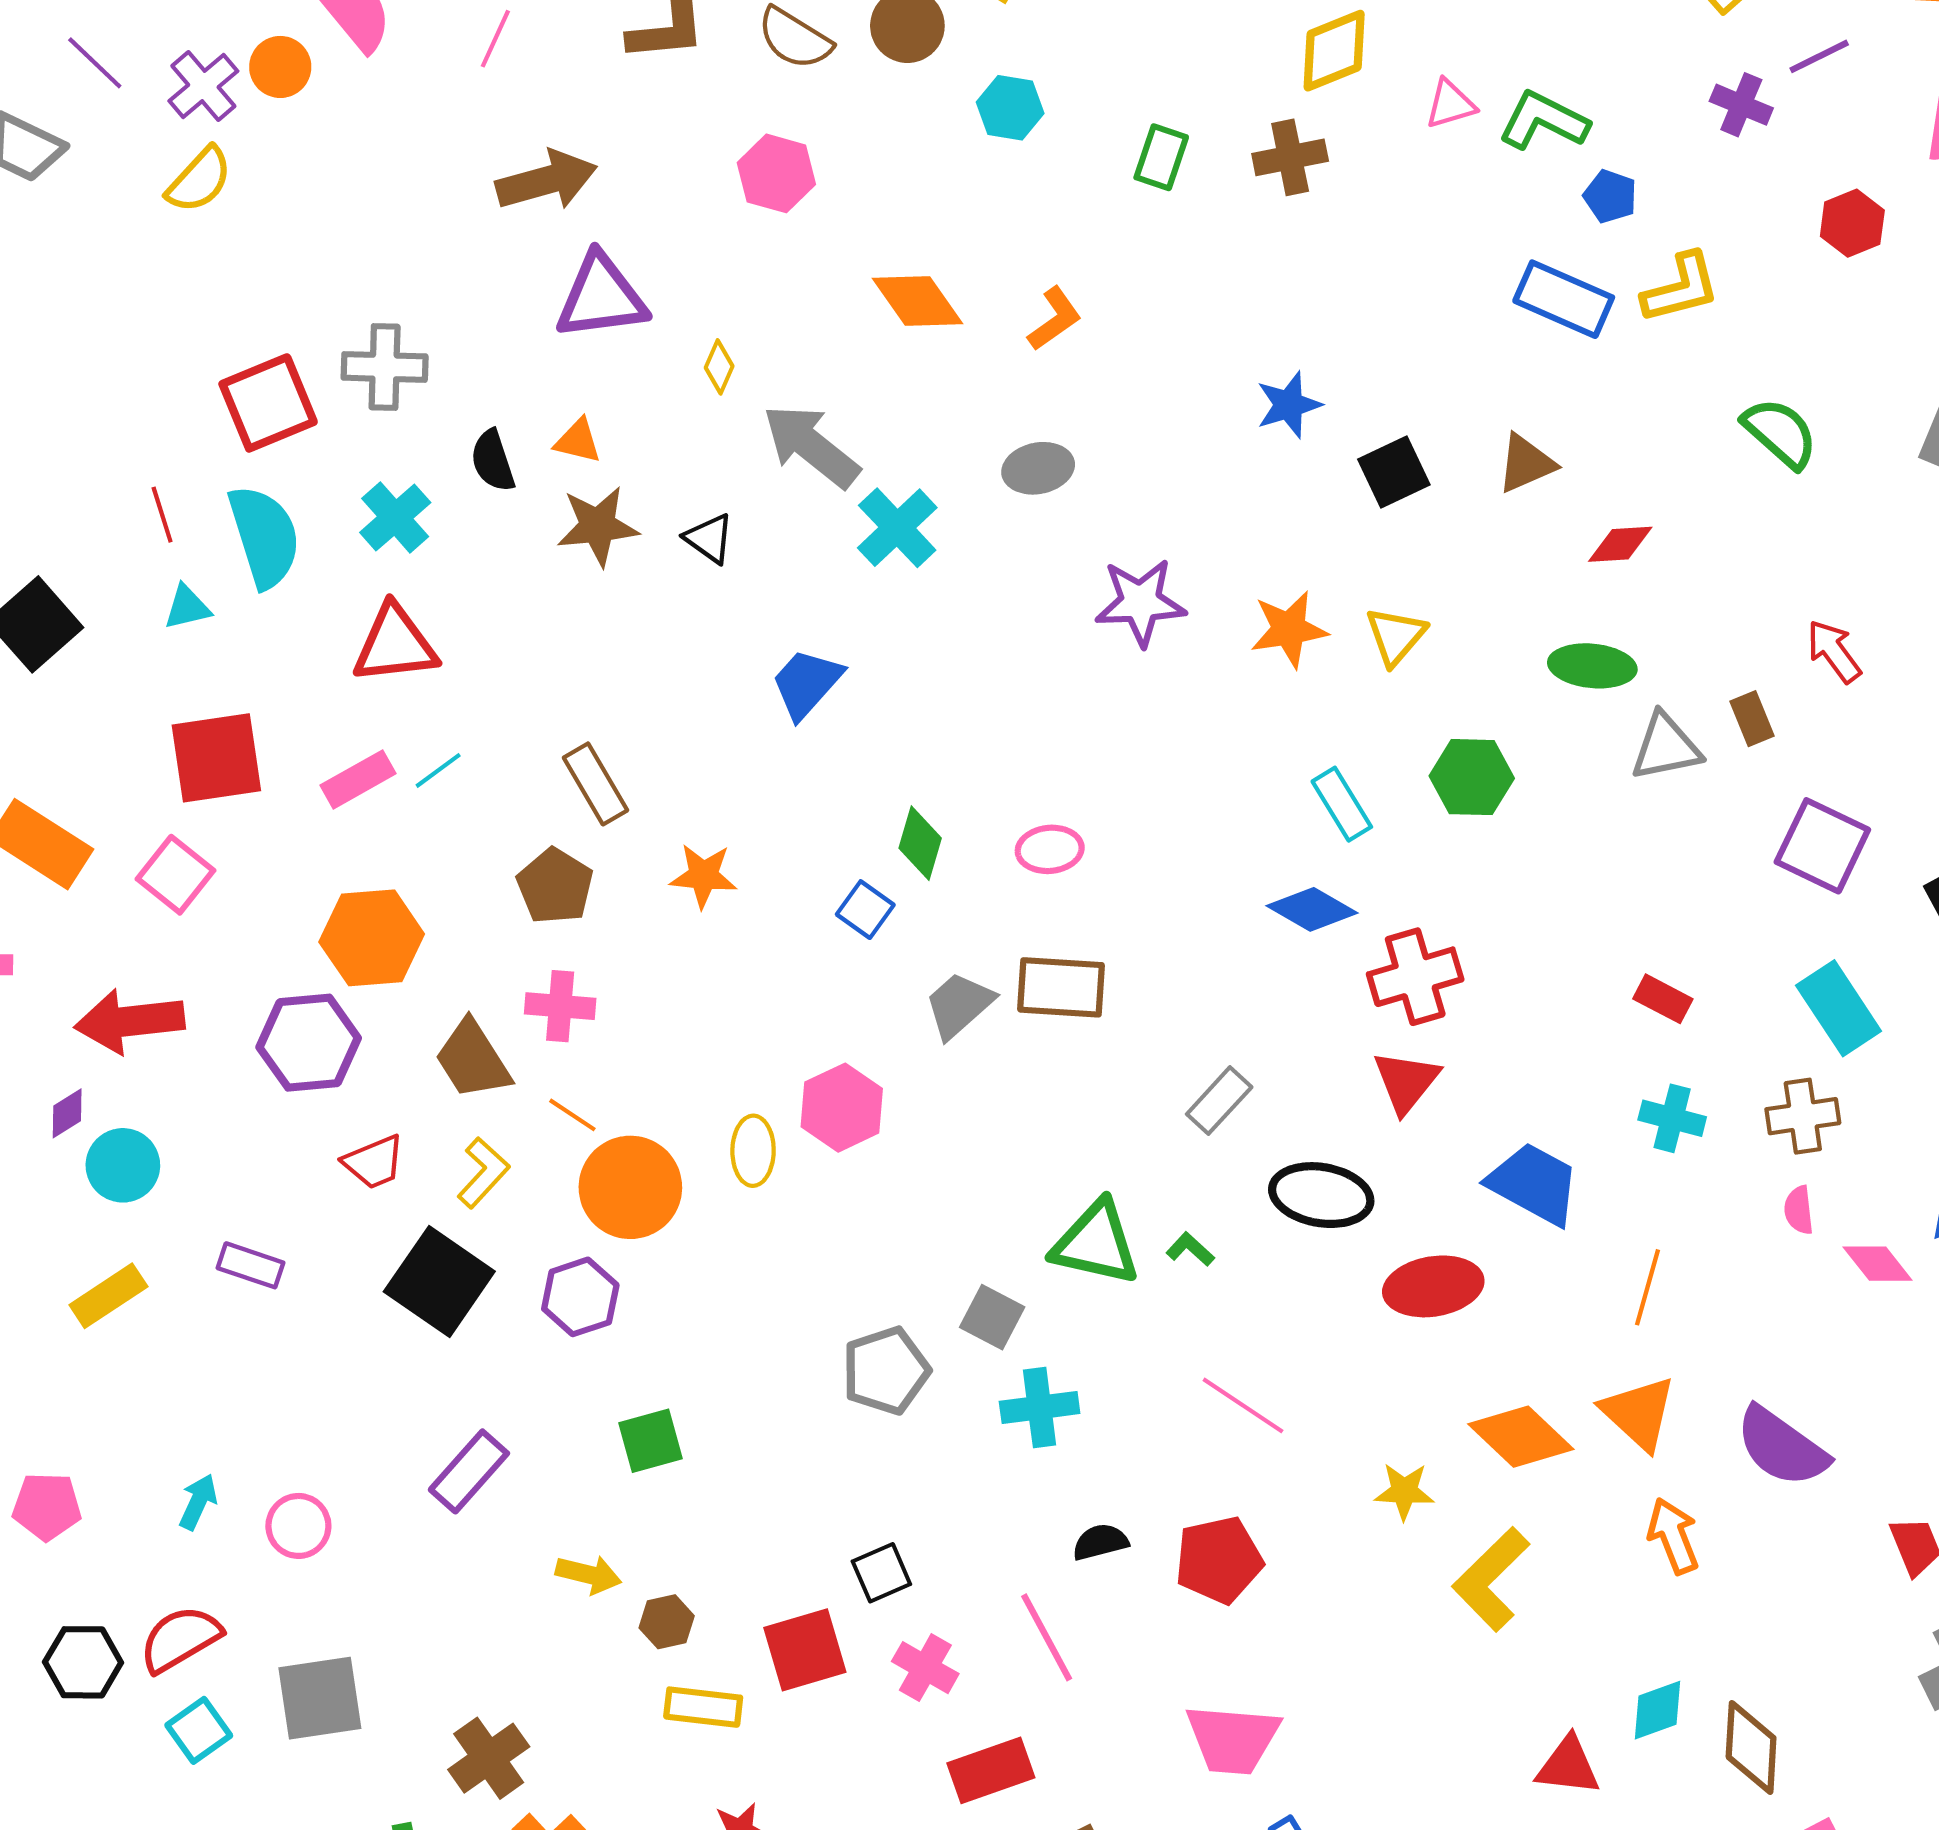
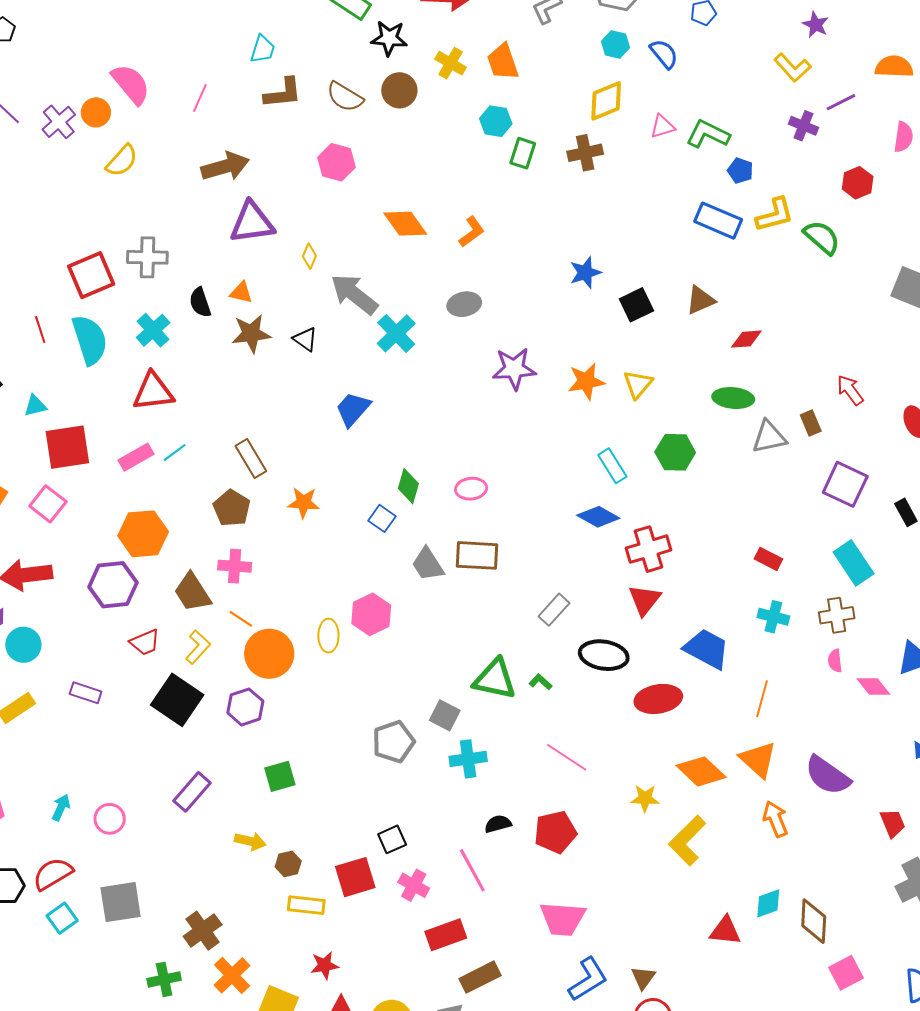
cyan hexagon: (1010, 108) -> (496, 121), moved
yellow semicircle: (199, 180) -> (122, 161), moved
green semicircle: (1780, 433) -> (822, 237), moved
cyan triangle: (187, 607) -> (35, 406), moved
gray trapezoid: (959, 1005) -> (428, 564), turned -81

